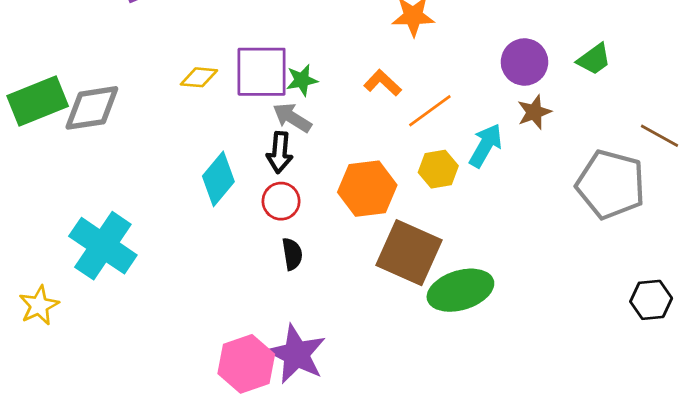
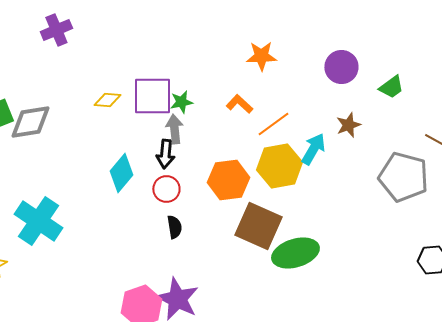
purple circle: (524, 62) -> (341, 67), moved
gray arrow: (292, 118) -> (174, 129), turned 52
yellow hexagon: (438, 169) -> (279, 166), size x1.6

